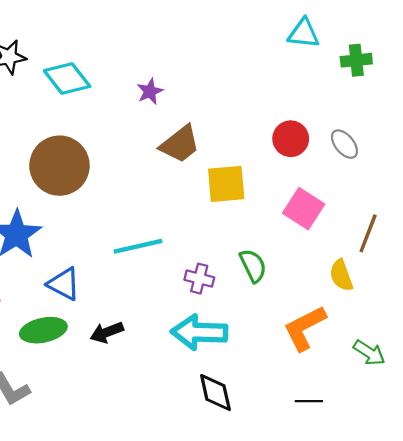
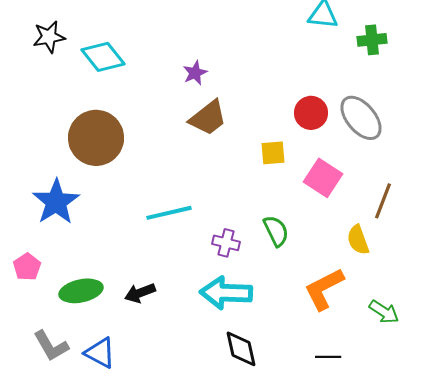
purple star: (150, 91) -> (195, 73), moved
gray ellipse: (344, 144) -> (361, 118), size x1.6
yellow square: (226, 184) -> (273, 153), moved, size x0.7
blue triangle: (64, 284) -> (100, 353), moved

